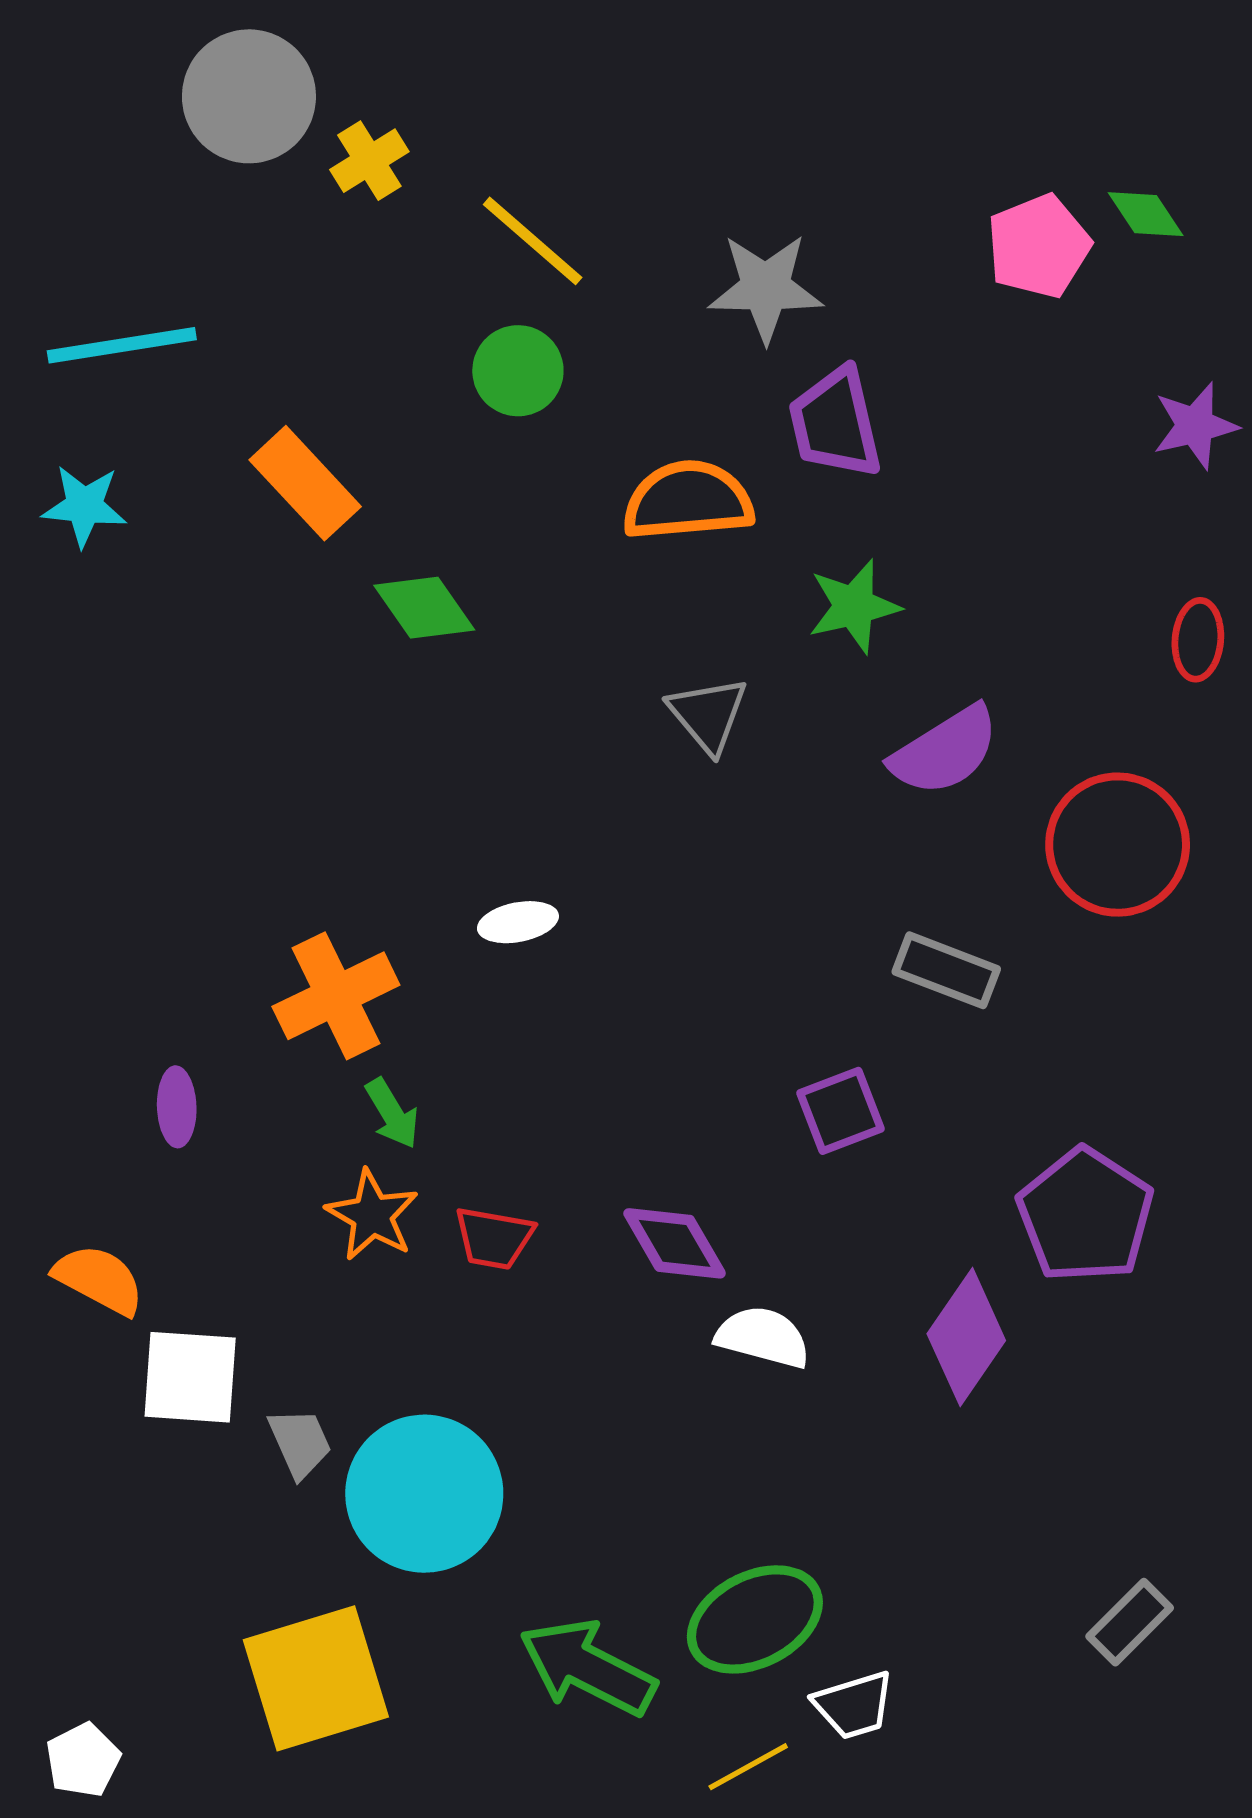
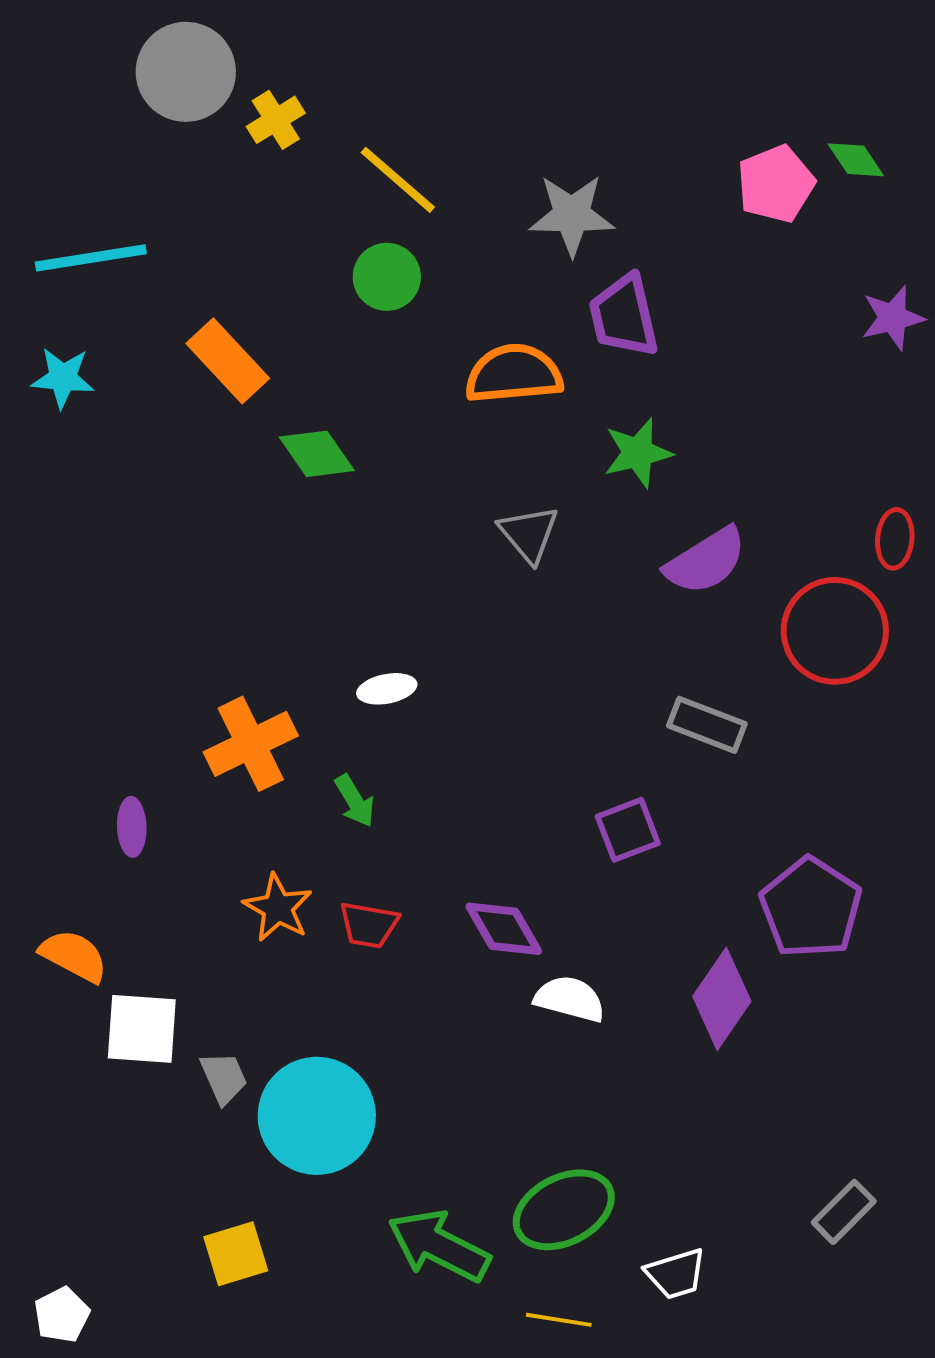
red ellipse: (1198, 640) -> (895, 539), moved
green arrow: (392, 1114) -> (355, 801), moved
yellow square: (316, 1678) -> (236, 1254), size x0.6
white trapezoid: (854, 1705) -> (676, 1274), moved
yellow line: (748, 1767) -> (559, 1320), turned 38

